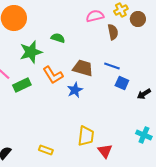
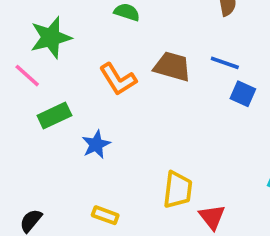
green star: (31, 52) -> (51, 38), moved
green rectangle: (22, 85) -> (54, 115), moved
blue star: (75, 90) -> (96, 144), moved

